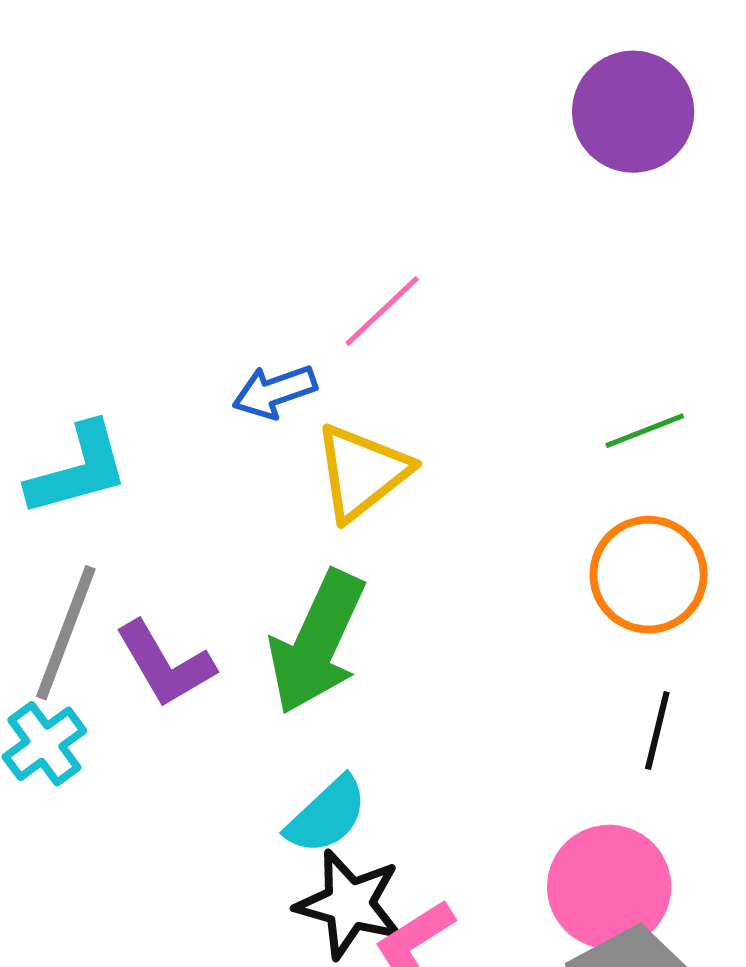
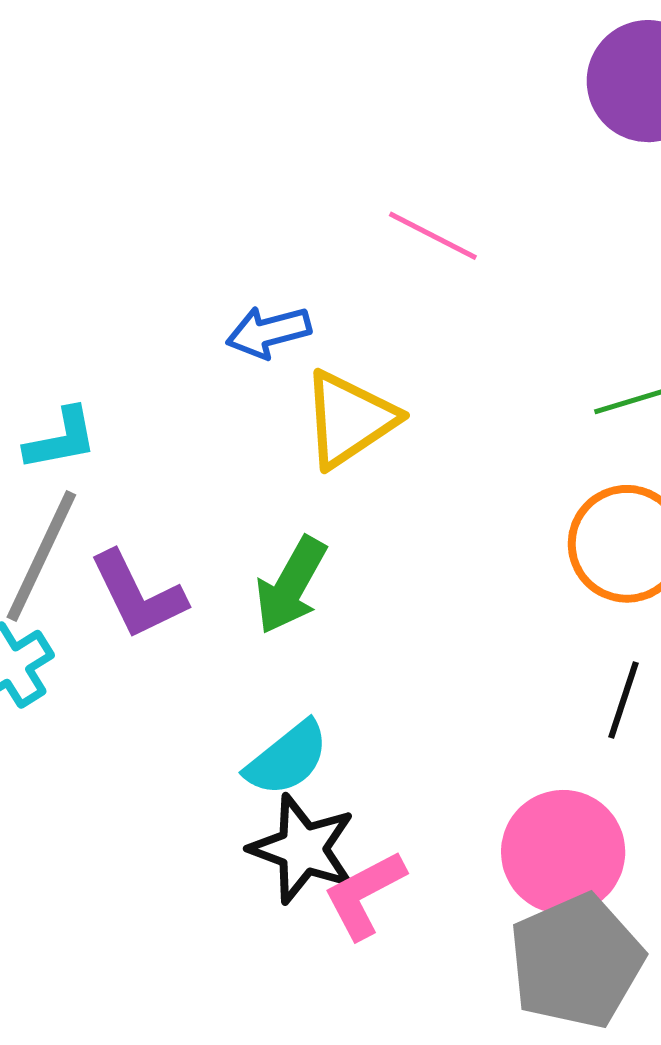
pink line: (382, 311) -> (433, 236), moved, turned 66
cyan L-shape: (78, 470) -> (61, 439), moved, size x0.7
green arrow: (317, 642) -> (291, 585), size x0.7

